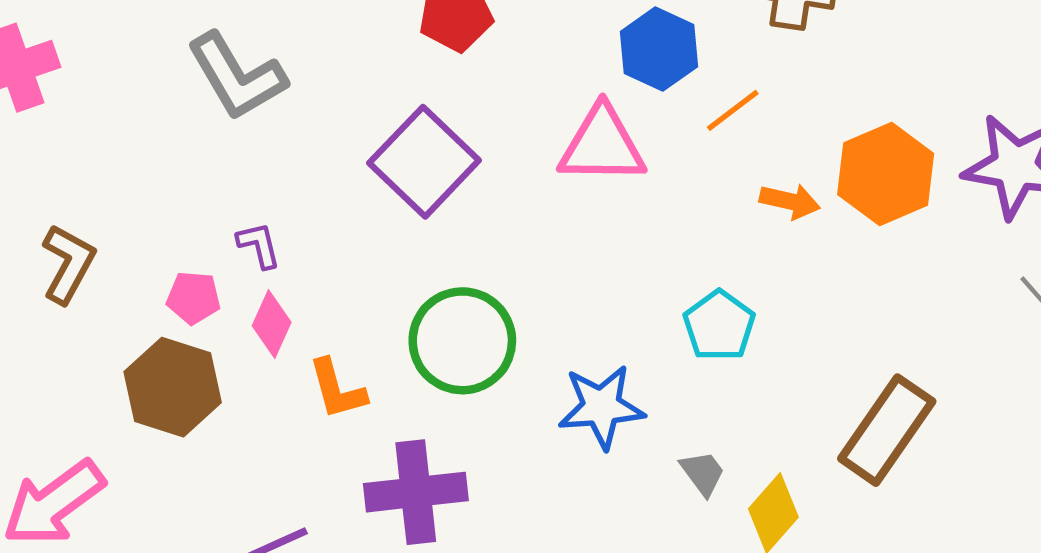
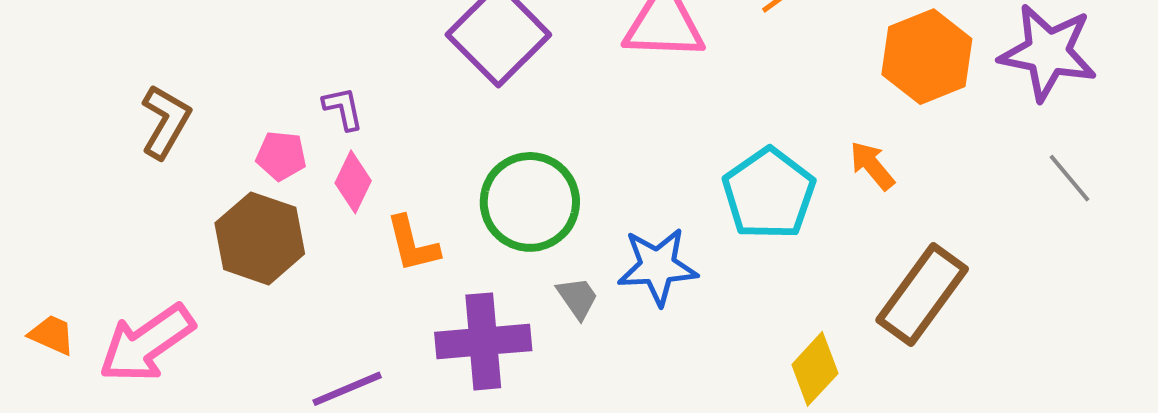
orange arrow: (790, 201) -> (872, 166), moved, turned -144
cyan pentagon: (719, 326) -> (769, 194), size x1.4
gray trapezoid: (703, 473) -> (578, 298), moved

